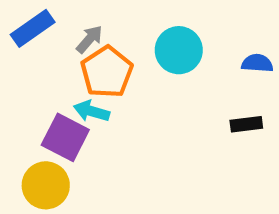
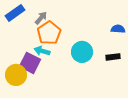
cyan circle: (179, 50) -> (82, 52), moved
yellow circle: (46, 185) -> (16, 75), moved

